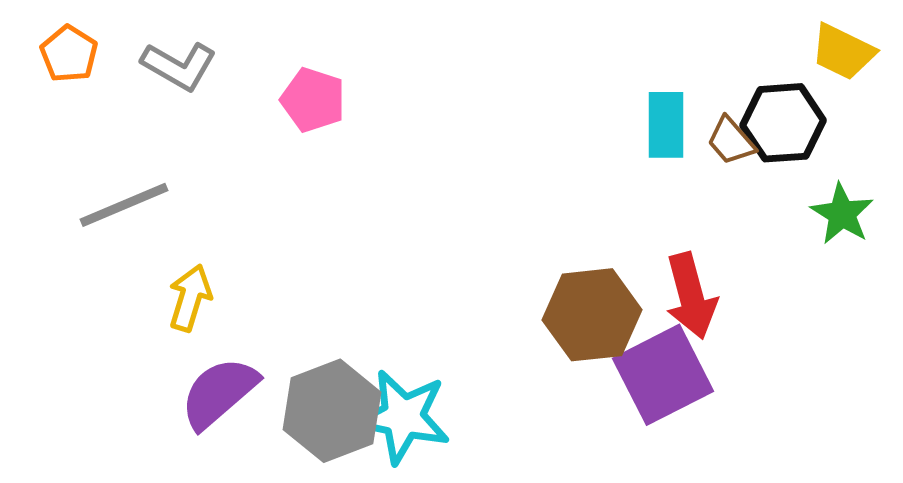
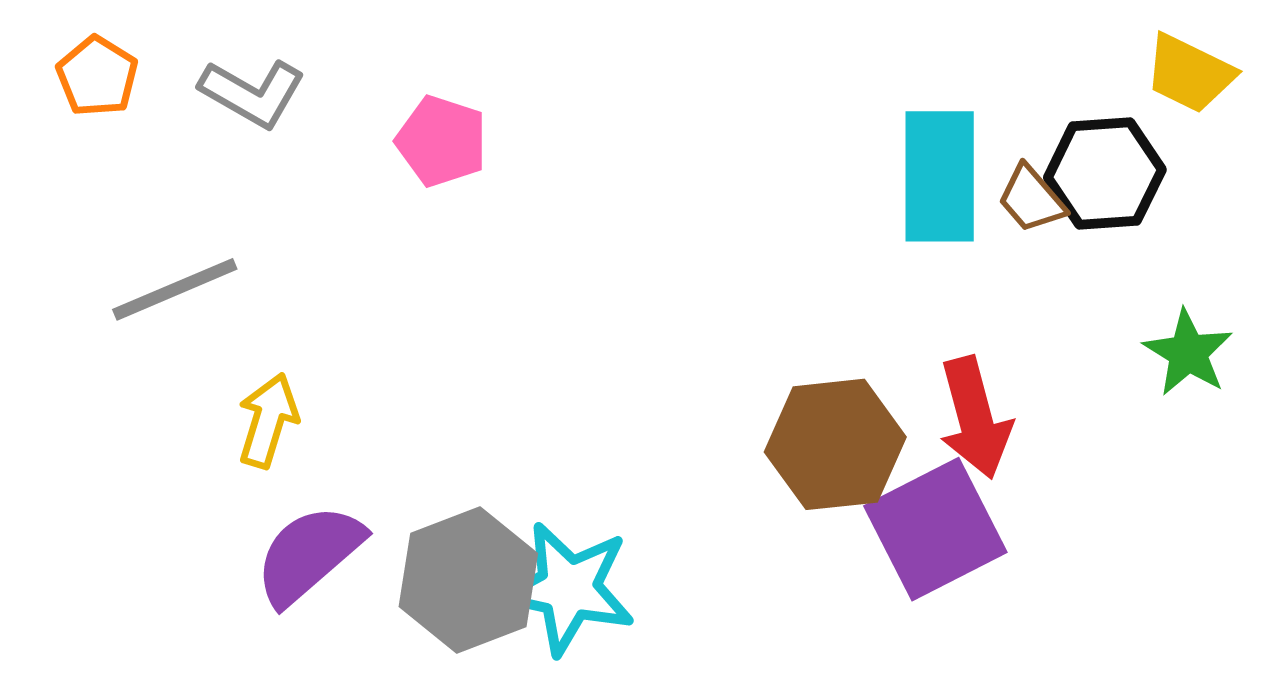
cyan rectangle: (666, 125) -> (940, 176), size x1.4
green star: (842, 214) -> (1188, 353), moved

